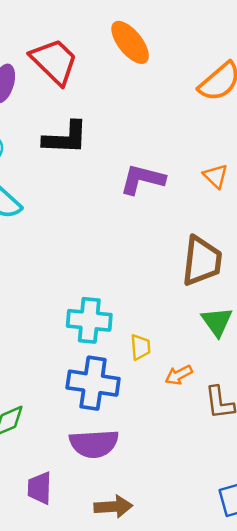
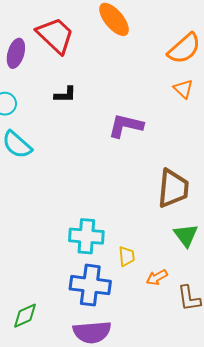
black L-shape: (66, 138) -> (65, 95), size x0.6
orange triangle: (216, 176) -> (183, 89), moved

